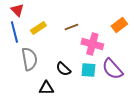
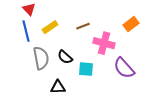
black semicircle: (63, 69) -> (65, 57), moved
cyan square: (88, 70) -> (86, 69), moved

